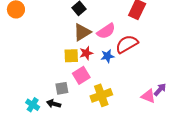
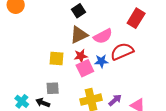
yellow square: (71, 56) -> (56, 58), moved
pink square: (81, 75) -> (85, 68), moved
purple arrow: (160, 90) -> (115, 100), moved

